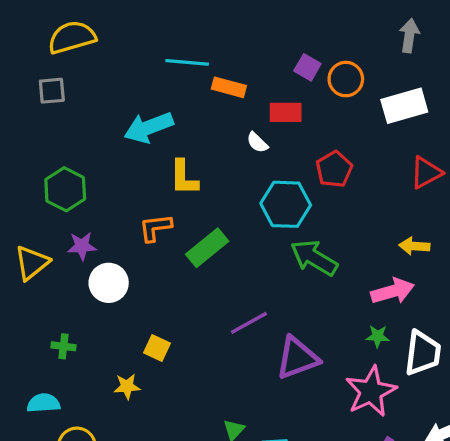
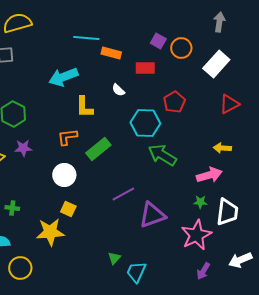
white rectangle: (404, 106) -> (216, 64), turned -32
white semicircle: (257, 142) -> (118, 90), moved
white circle: (109, 283) -> (64, 175), moved
yellow star: (127, 386) -> (50, 232), size x1.8

